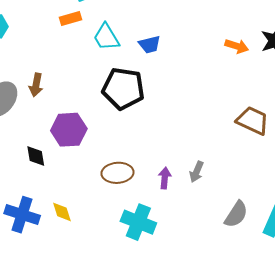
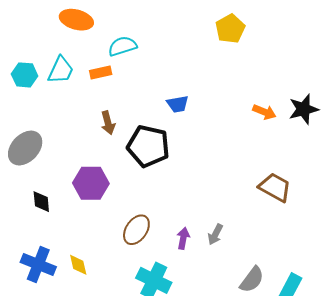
cyan trapezoid: (106, 37) -> (61, 70), moved, turned -128
brown arrow: (36, 85) -> (108, 123), moved, turned -30
black diamond: (36, 156) -> (41, 202), moved
brown ellipse: (117, 173) -> (136, 230), turned -56

